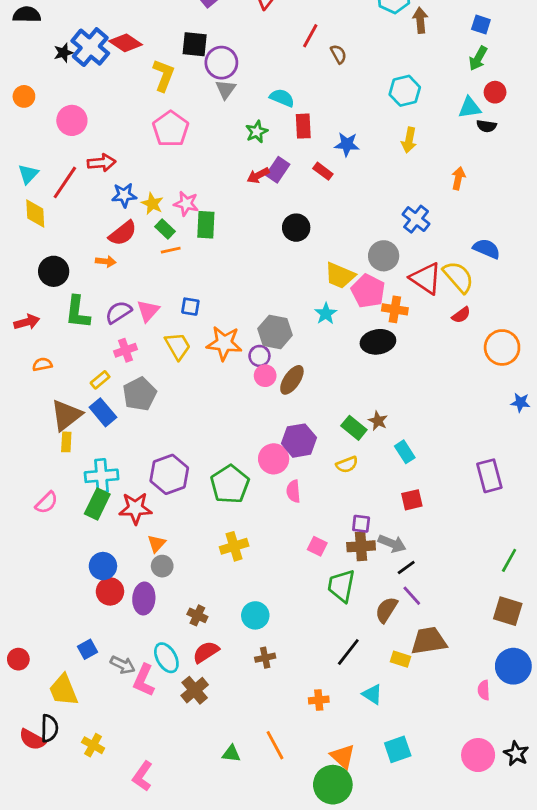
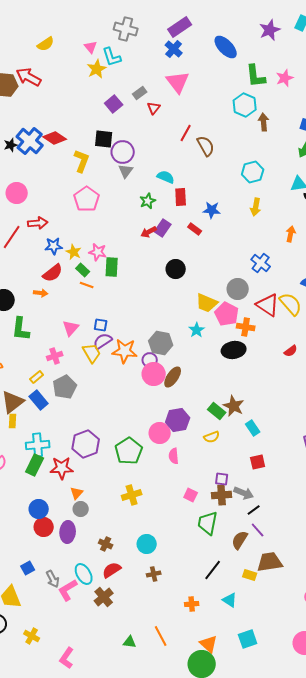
brown semicircle: (338, 54) -> (206, 146), size x1.5
orange line: (171, 250) -> (87, 285), turned 32
purple semicircle: (118, 312) -> (103, 341), moved
red semicircle: (461, 315) -> (291, 351), moved
pink circle: (265, 376) -> (154, 374), size x1.5
brown star: (378, 421) -> (234, 406), size x1.5
gray arrow: (123, 665) -> (53, 579), turned 36
pink L-shape: (144, 680) -> (68, 590), turned 35

